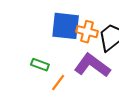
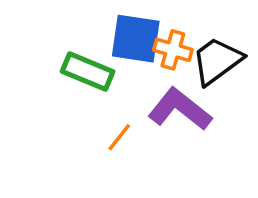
green rectangle: (40, 65) -> (88, 71), moved, size x1.6

